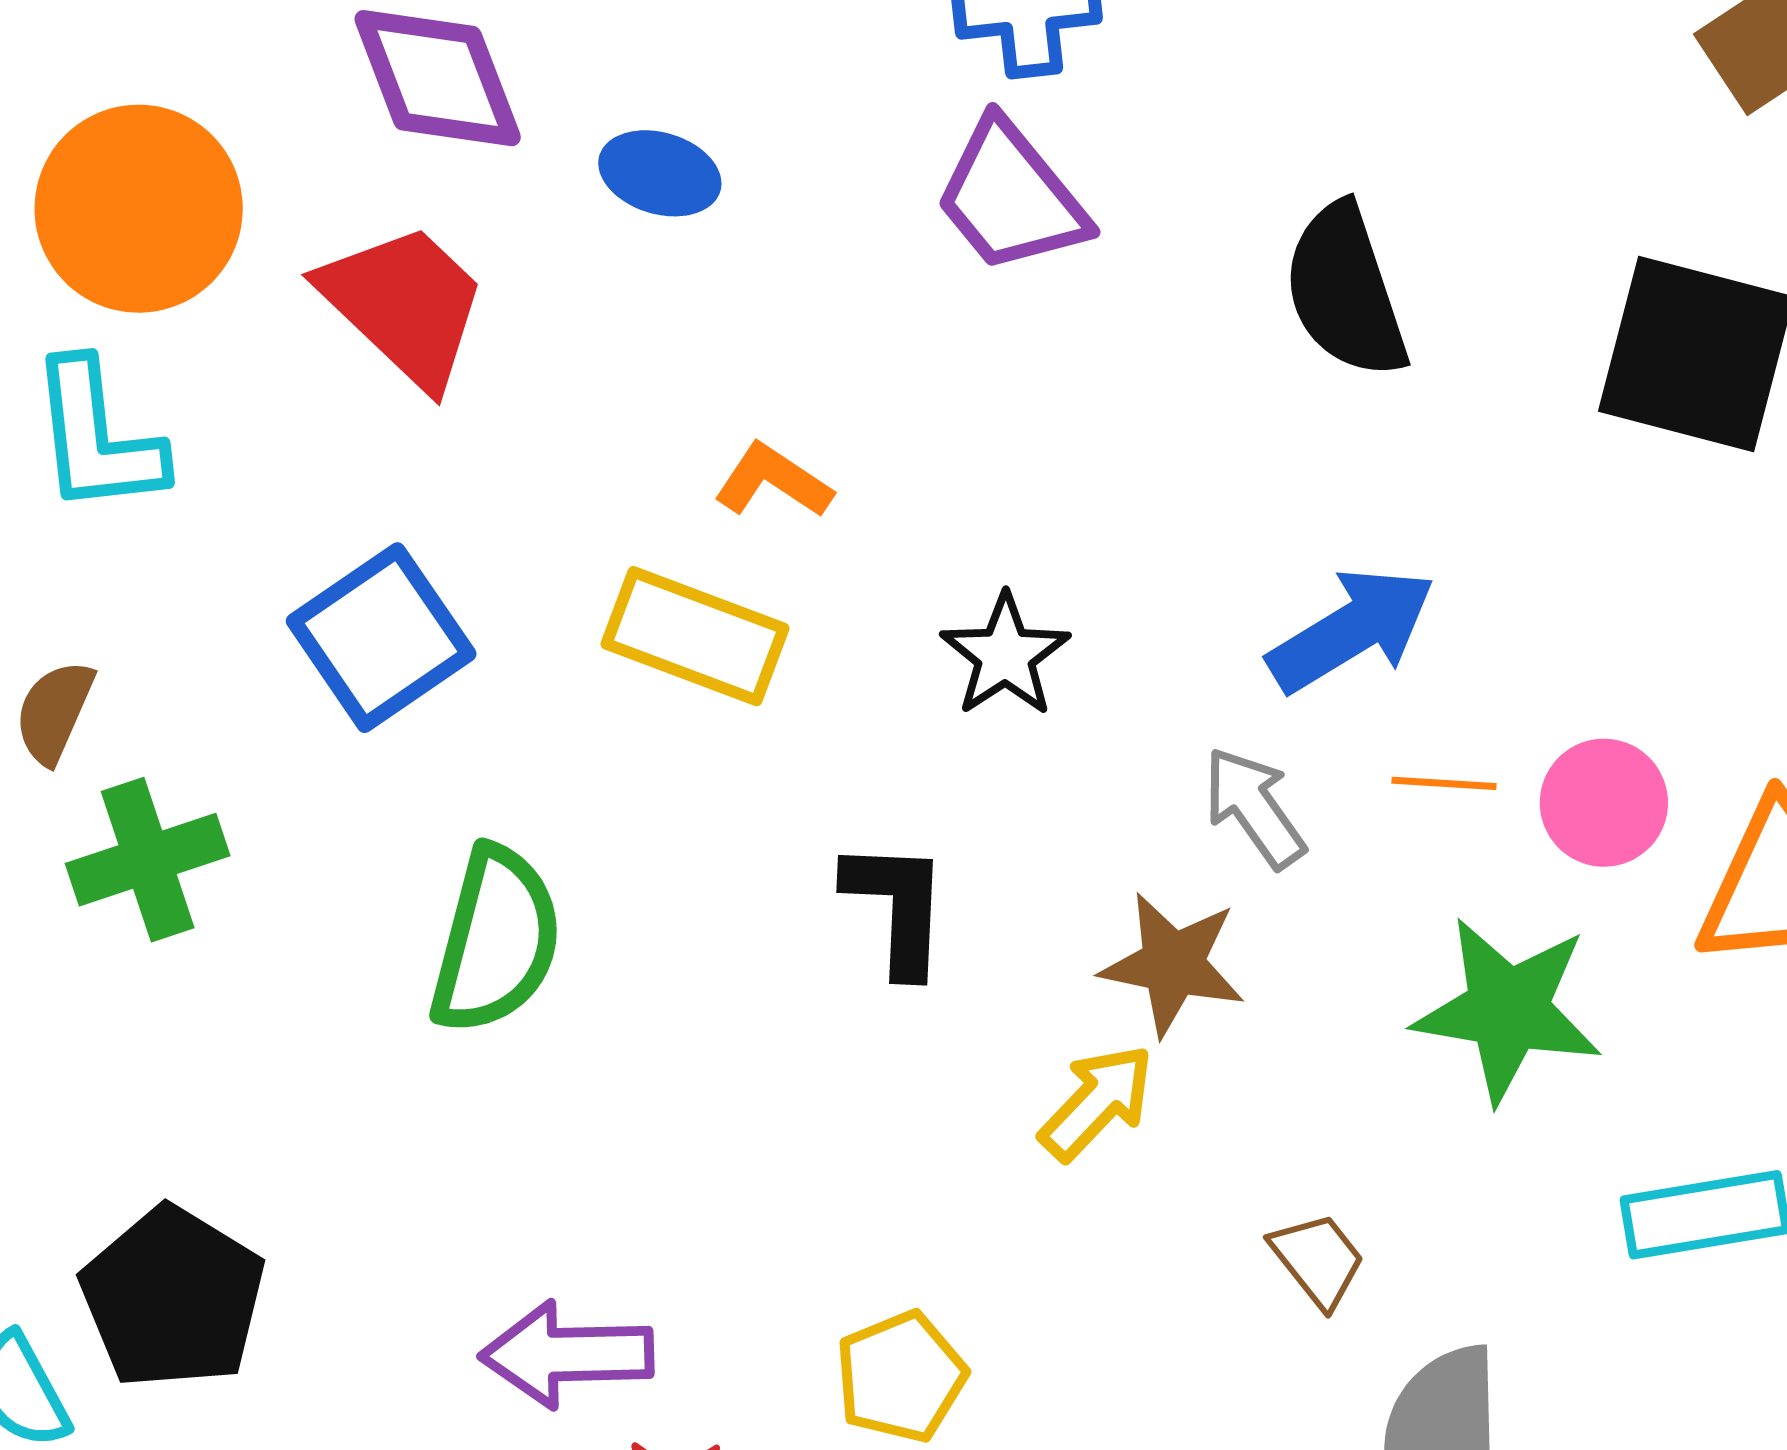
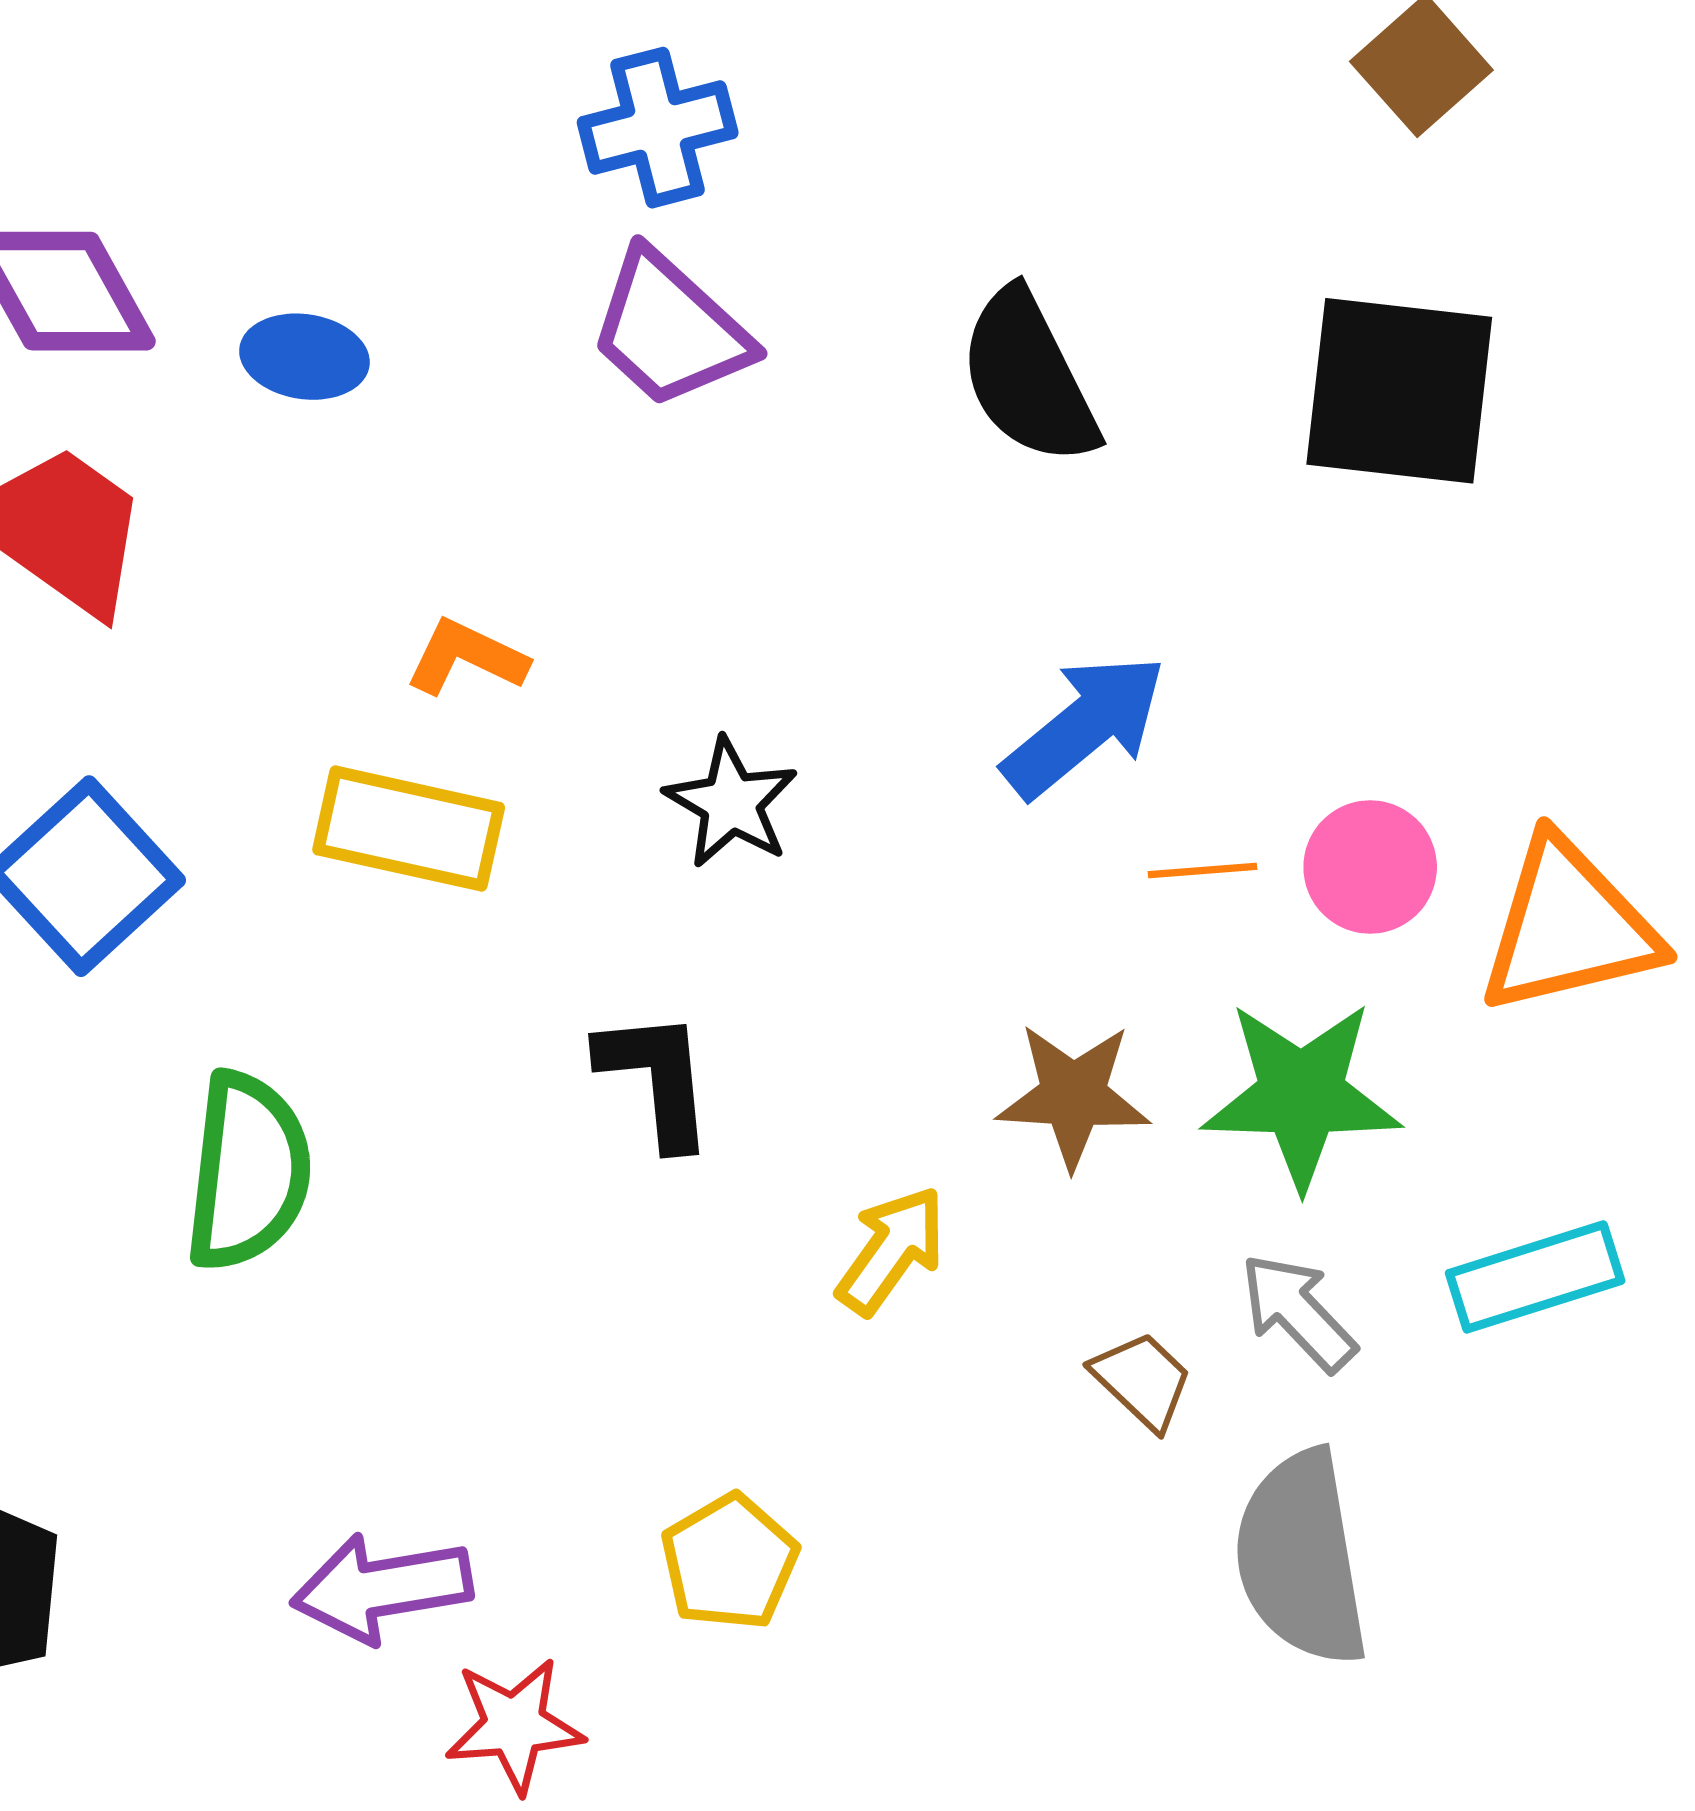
gray arrow: (1254, 808) -> (1298, 1312), moved
brown star: (1173, 964) -> (1073, 1096), moved

